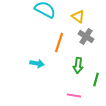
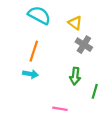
orange line: (59, 42) -> (34, 51), moved
pink line: (74, 96) -> (60, 109), moved

